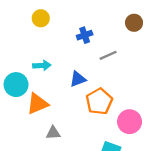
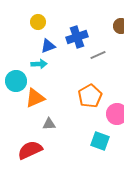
blue cross: (85, 35) -> (77, 37), size x1.5
blue triangle: (78, 79) -> (48, 46), moved

